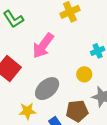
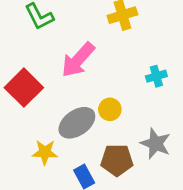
yellow circle: (84, 74) -> (110, 109), moved

